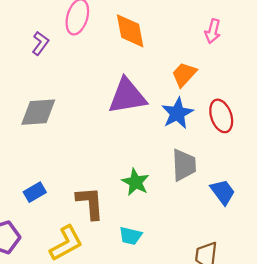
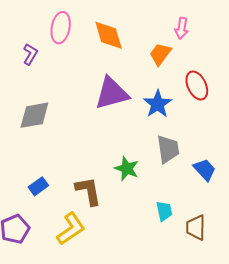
orange trapezoid: (184, 74) -> (160, 54), moved
red ellipse: (221, 116) -> (197, 85), moved
cyan trapezoid: (131, 236) -> (164, 211), moved, turned -110

